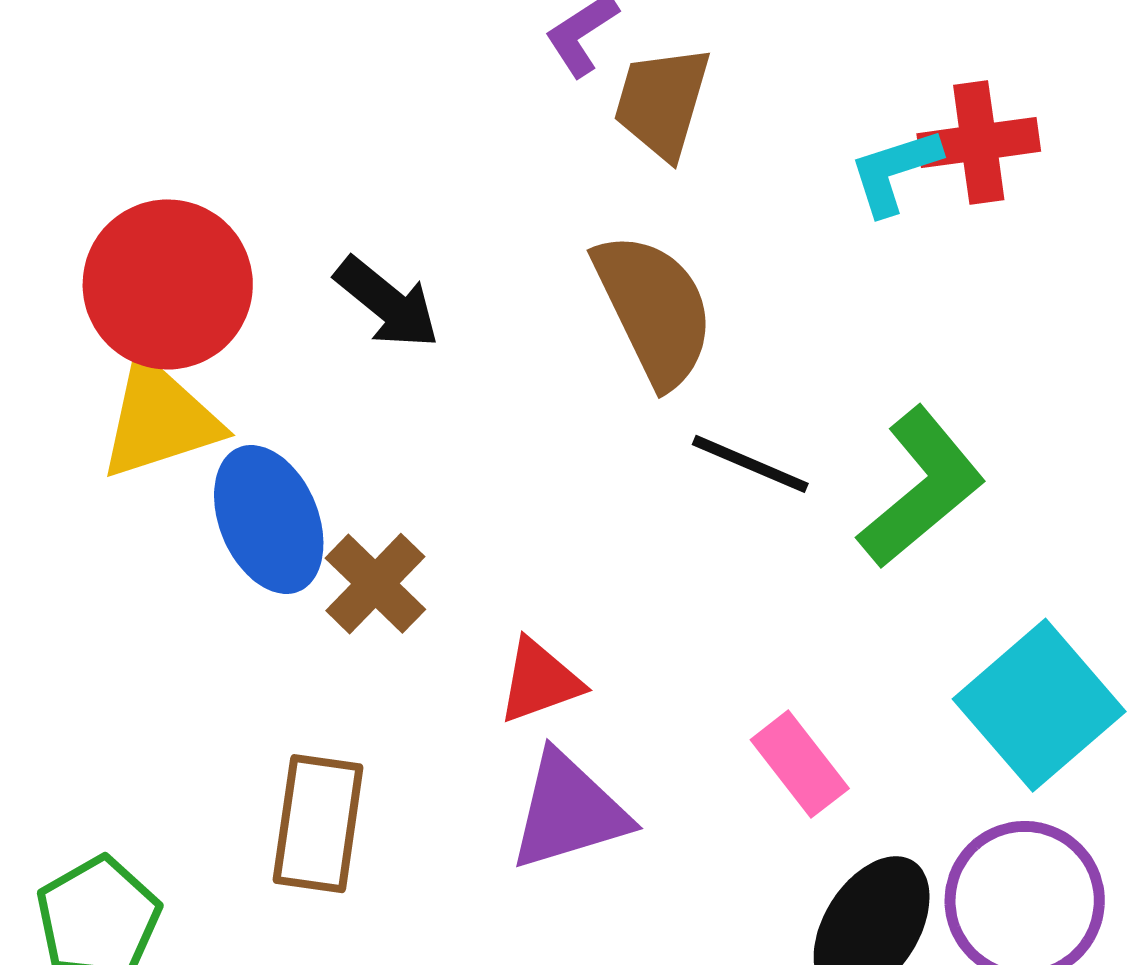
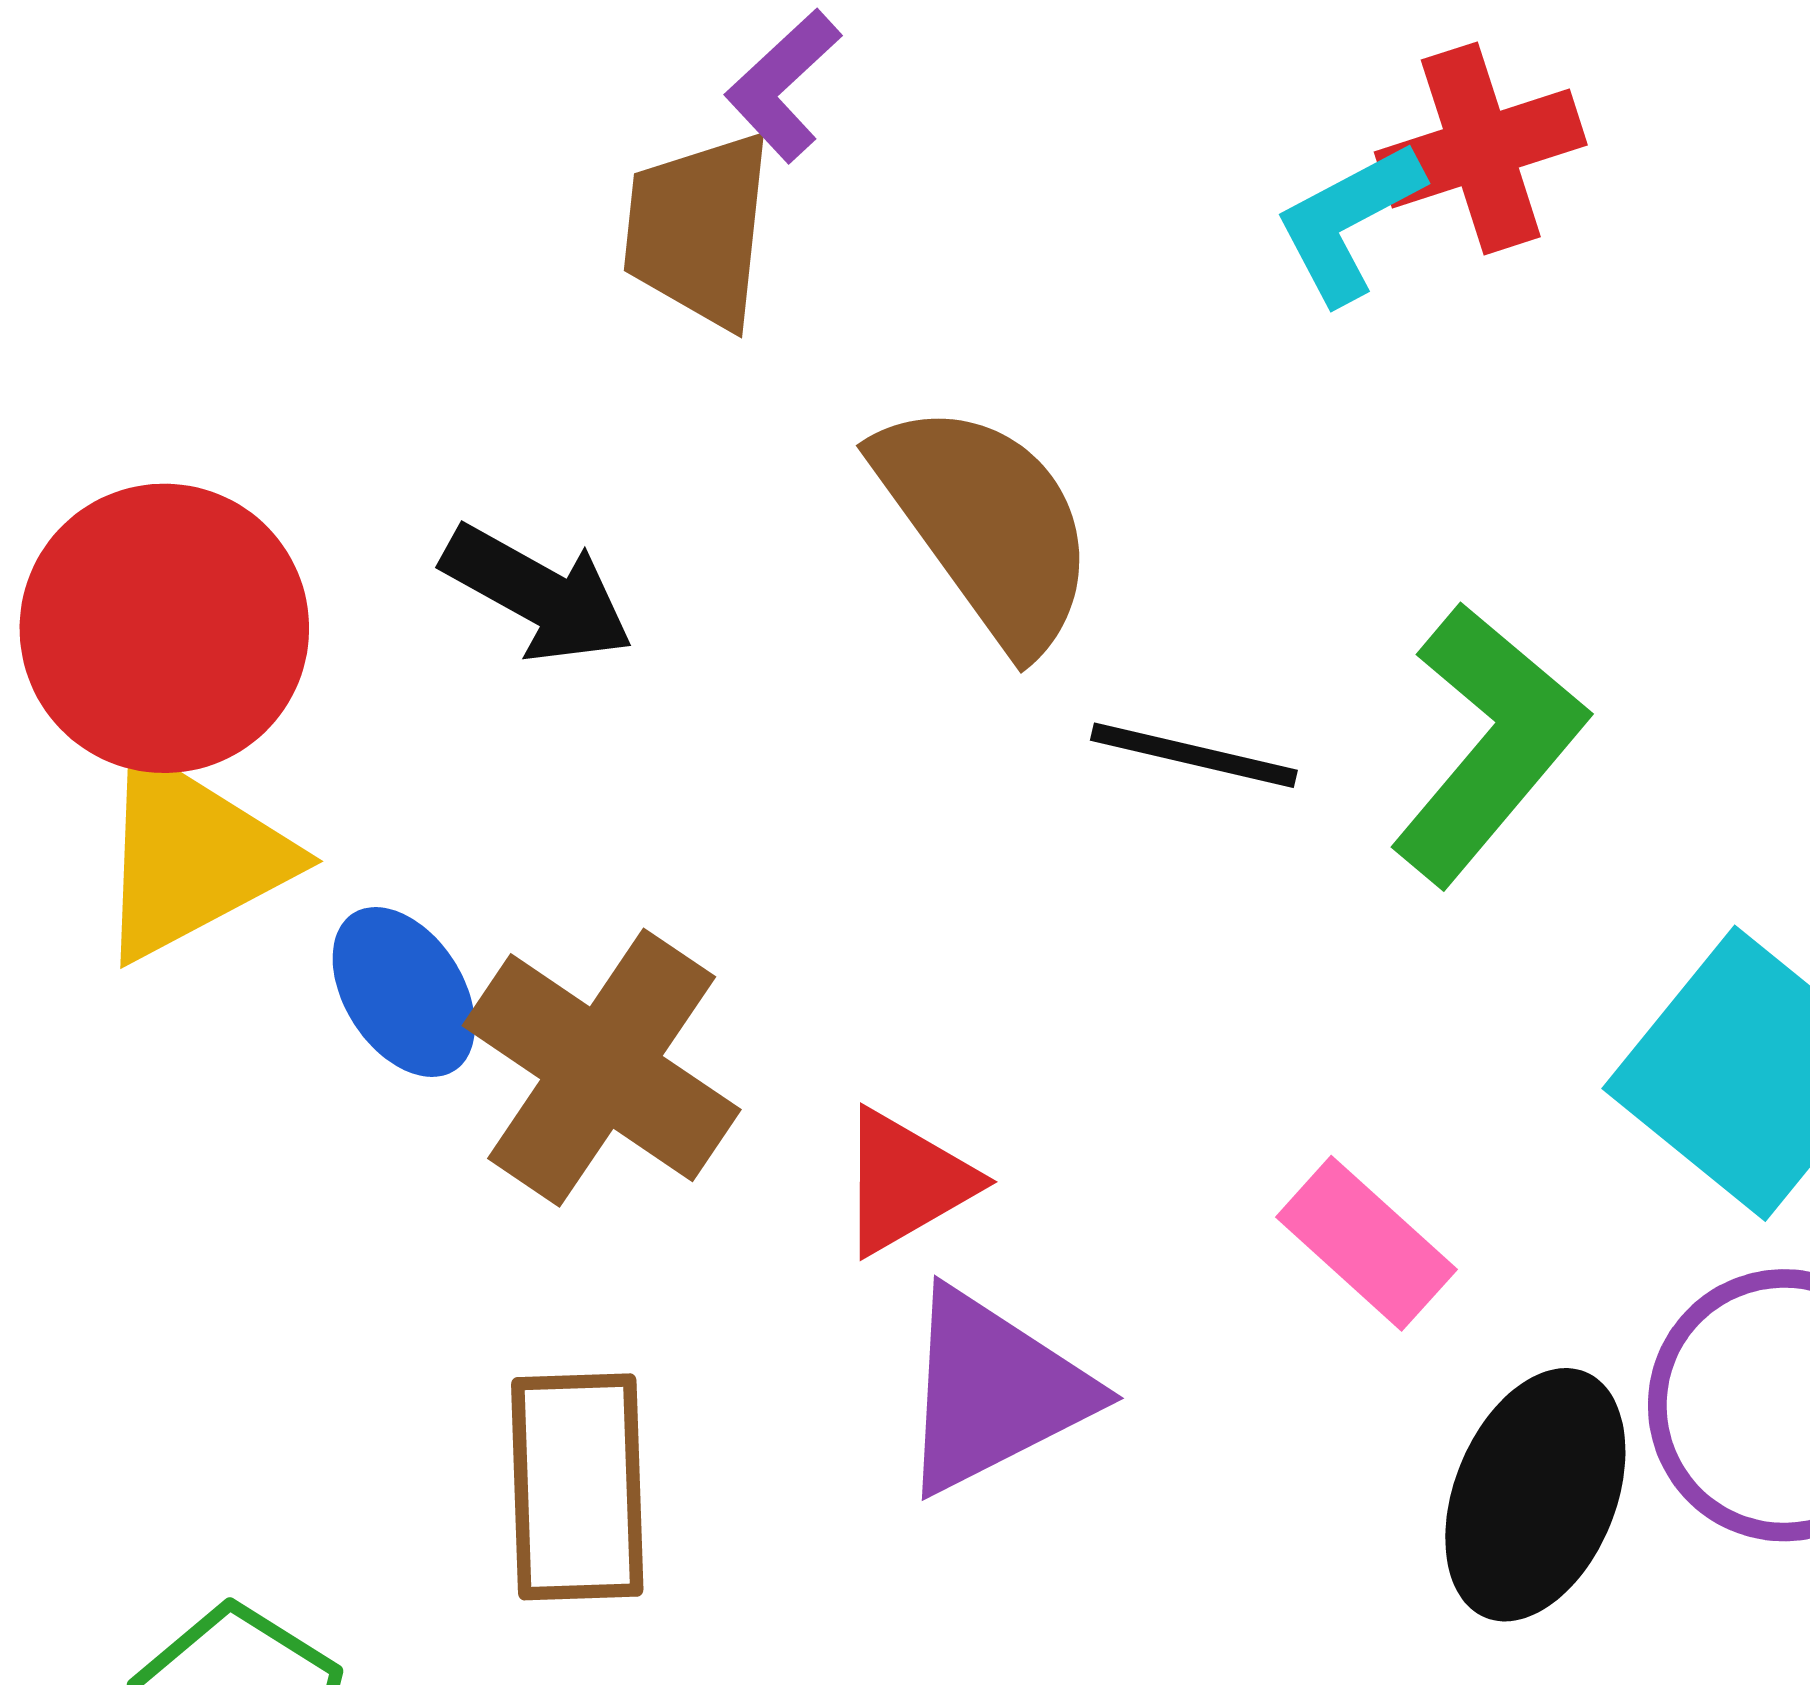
brown trapezoid: (662, 102) -> (698, 230), moved
blue ellipse: (269, 520) -> (404, 992), size x0.7
brown cross: (375, 584) -> (602, 1068), size x1.5

